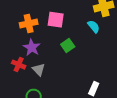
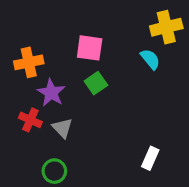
orange cross: (29, 24) -> (29, 62), moved
green square: (68, 46) -> (96, 83), moved

